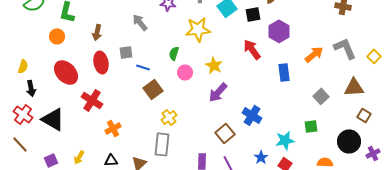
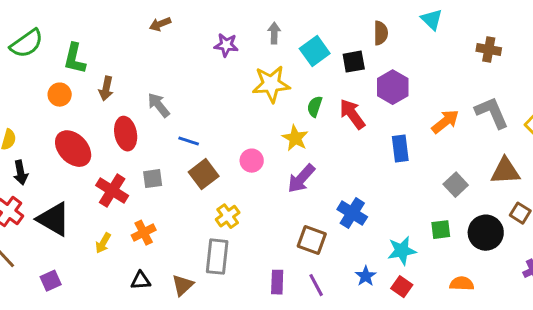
gray arrow: (140, 22) -> (159, 105), moved
brown arrow: (97, 32) -> (106, 89), moved
gray square: (126, 52) -> (153, 179), moved
green semicircle: (174, 53) -> (315, 107), moved
pink circle: (185, 72) -> (252, 161), moved
brown square: (225, 133) -> (312, 240), turned -30
black circle: (349, 141) -> (486, 233), moved
yellow arrow: (79, 157) -> (103, 243), moved

